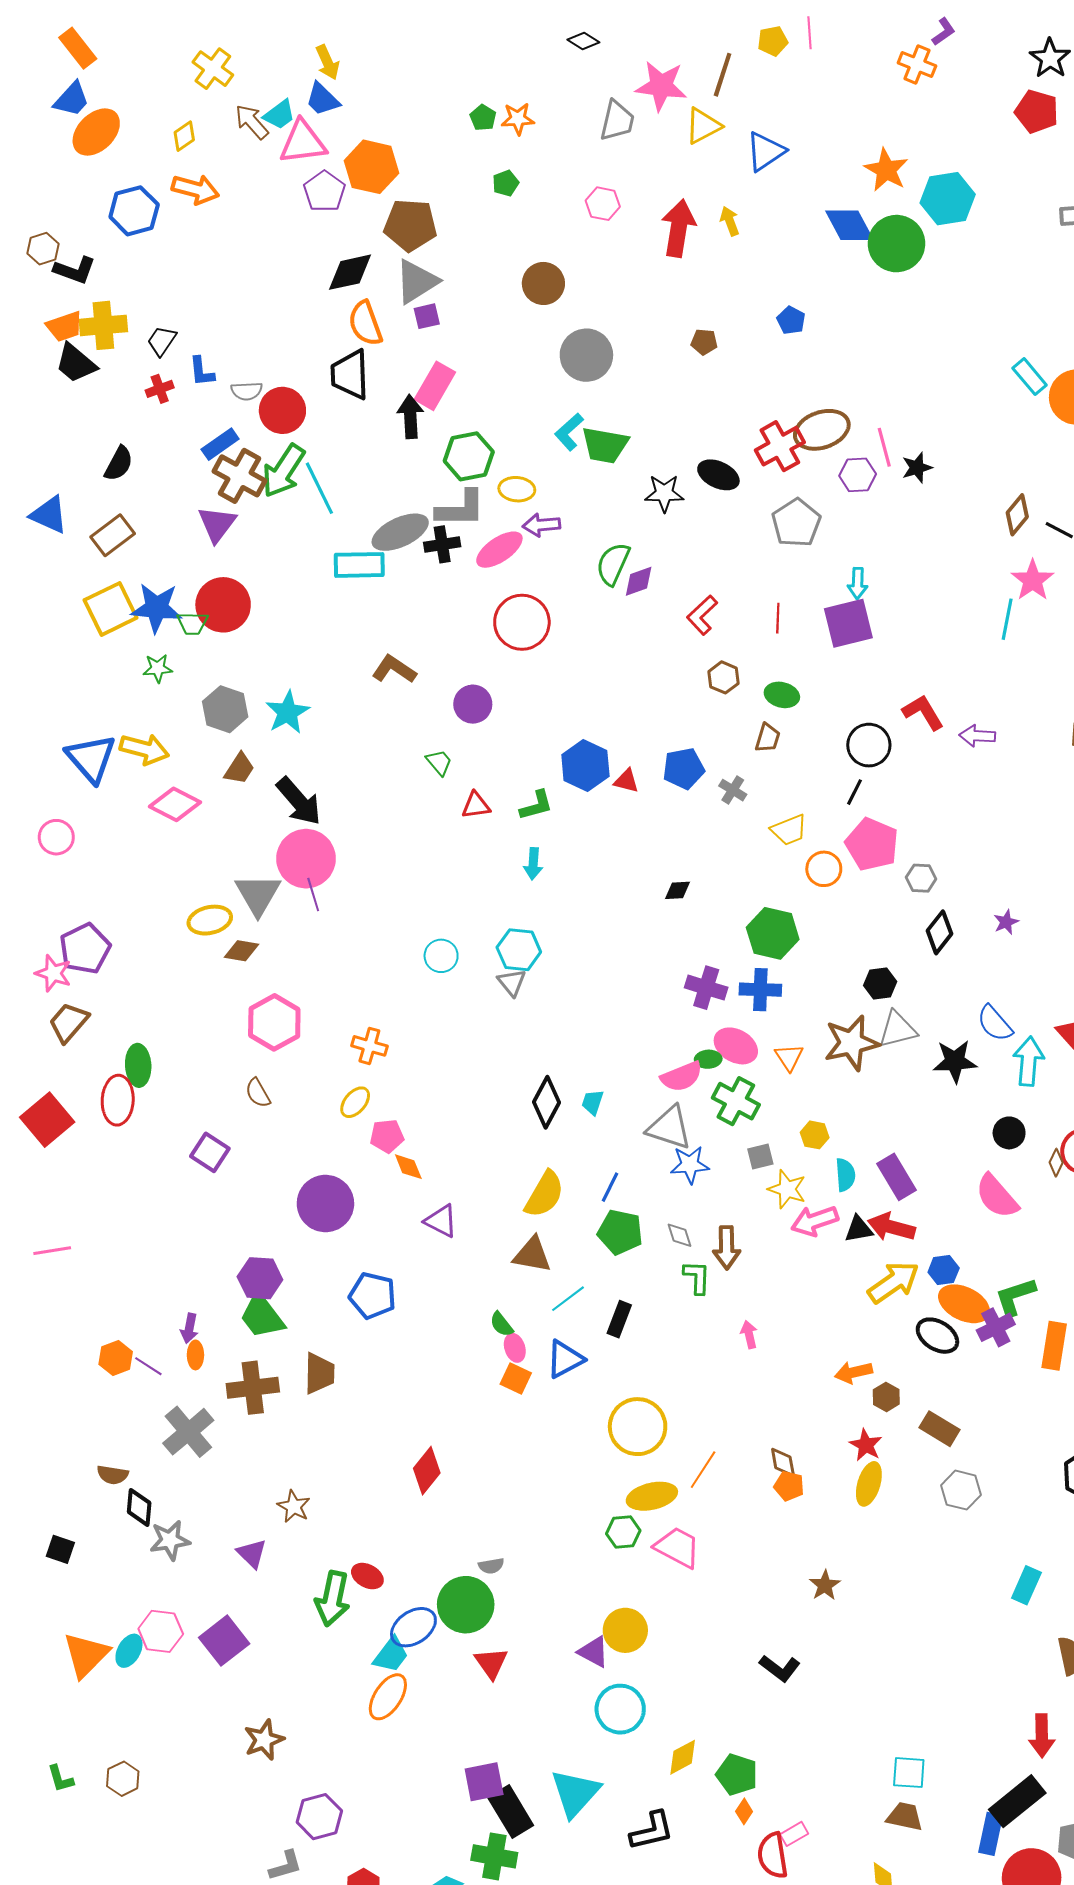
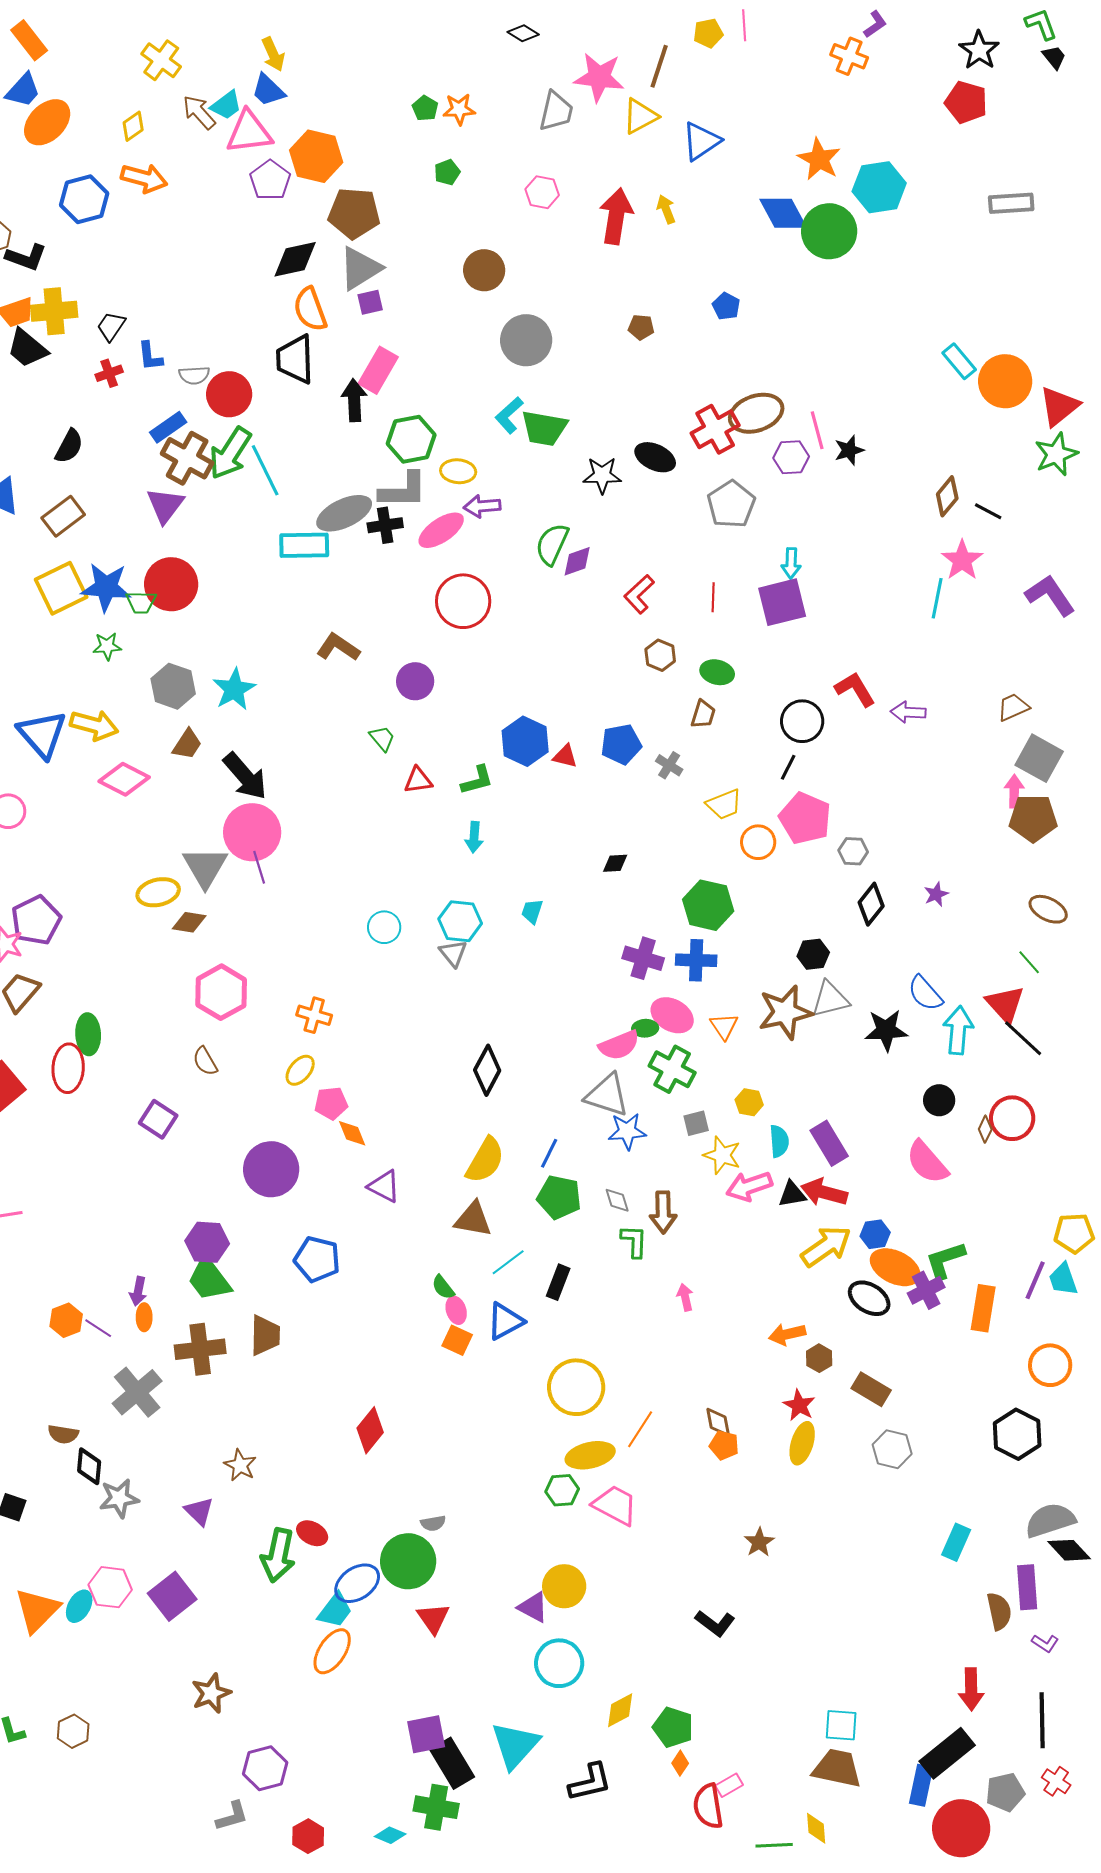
cyan trapezoid: (593, 1102) -> (532, 911), moved
brown trapezoid: (905, 1817) -> (837, 1768), size x1.4

